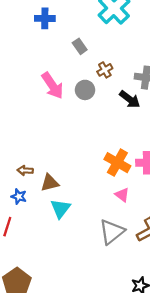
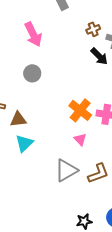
brown cross: (105, 70) -> (93, 29), moved
gray circle: (85, 90) -> (32, 73), moved

